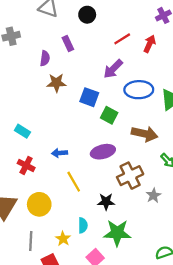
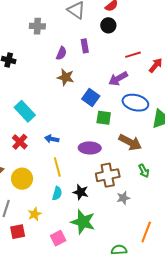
green square: (109, 115) -> (104, 118), turned -35
cyan rectangle: (22, 131) -> (25, 111), size x1.5
cyan semicircle: (83, 225) -> (57, 193), moved

